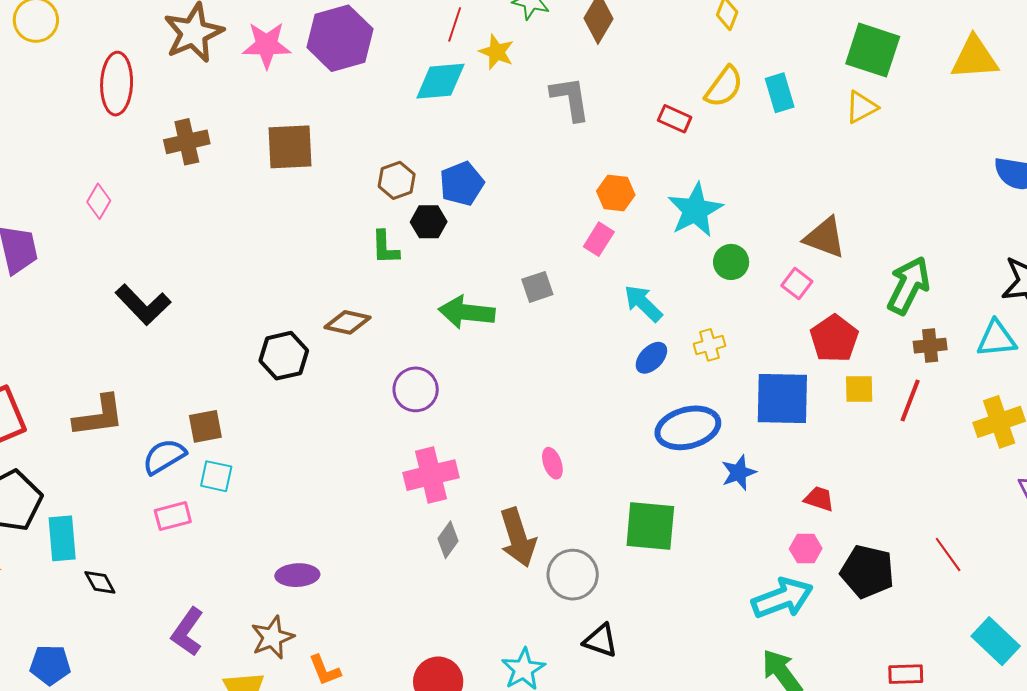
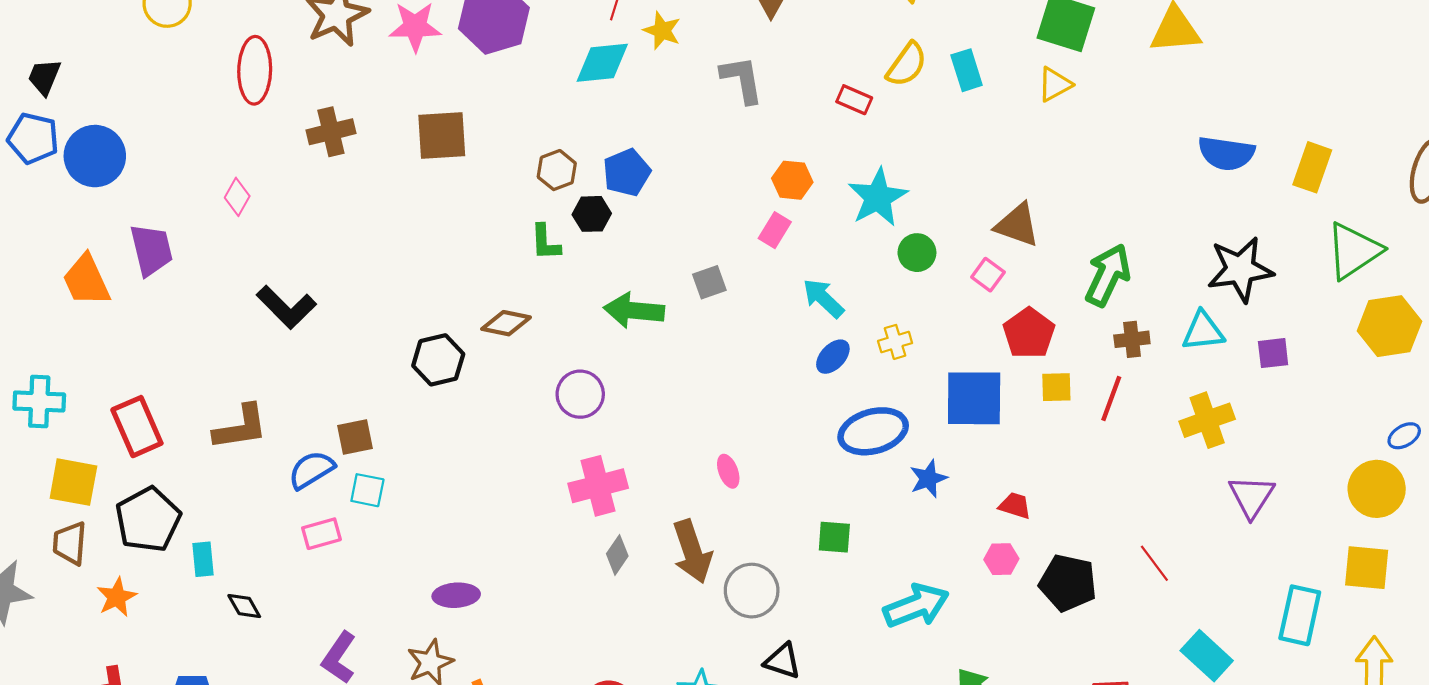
green square: (650, 526) -> (834, 537), size x0.6
cyan rectangle: (62, 538) -> (203, 559), size x0.7
cyan arrow: (782, 598) -> (916, 606), moved

